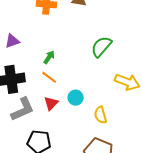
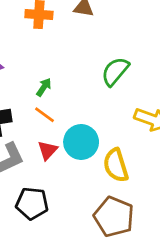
cyan circle: (76, 98) -> (81, 142), size x1.6
yellow semicircle: (101, 115) -> (116, 165), size x1.4

